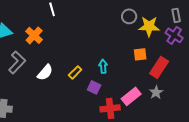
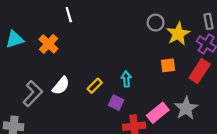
yellow star: (149, 26) -> (178, 34), turned -30
gray L-shape: (17, 62) -> (33, 94), moved
red rectangle: (159, 67) -> (200, 71), moved
gray star: (156, 92) -> (186, 108), size x1.5

